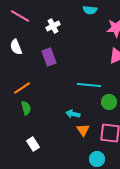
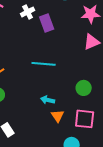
purple rectangle: (49, 57) -> (47, 23), moved
cyan line: (89, 85) -> (44, 64), moved

